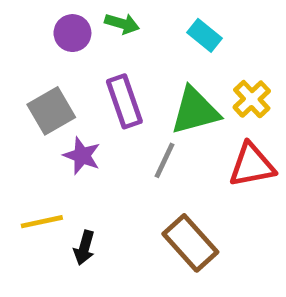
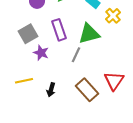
yellow cross: (252, 99) -> (113, 16), moved
red triangle: (252, 165) -> (114, 81), moved, turned -45
black arrow: (84, 248) -> (51, 90), moved

